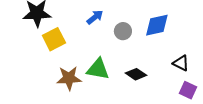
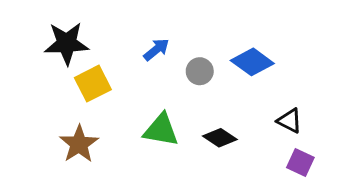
blue diamond: (157, 25) -> (252, 62), turned 48
brown star: (69, 78) -> (79, 144), moved, turned -30

